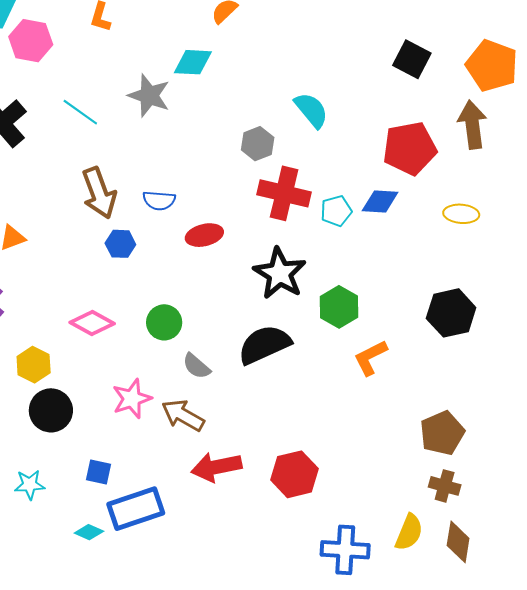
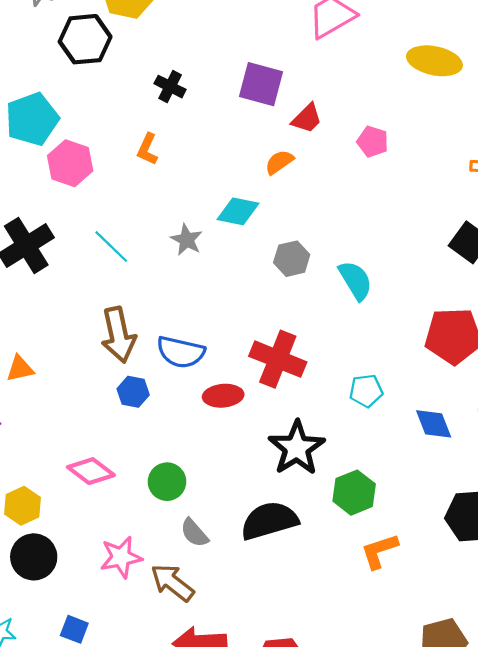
gray star: (149, 96) -> (187, 240), size x0.7
gray hexagon: (258, 144) -> (292, 259), moved
red cross: (284, 193) -> (278, 359), moved
blue semicircle: (159, 200) -> (181, 352), size x1.4
blue diamond: (380, 202) -> (434, 424), moved, turned 57

